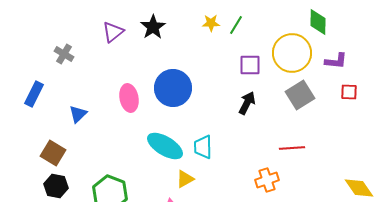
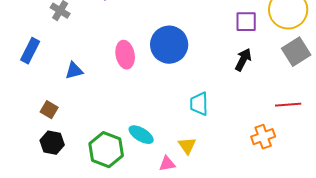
blue triangle: (78, 114) -> (74, 71), turned 30
cyan ellipse: (165, 146) -> (141, 135), moved, size x0.7
brown square: (53, 153) -> (49, 110), size x0.7
yellow triangle: (185, 179) -> (187, 146), moved, turned -36

